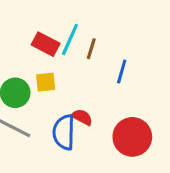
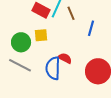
brown line: (91, 49) -> (71, 13), turned -40

